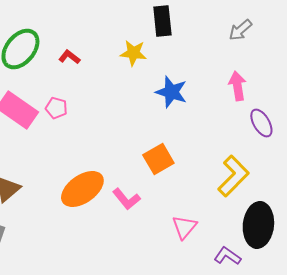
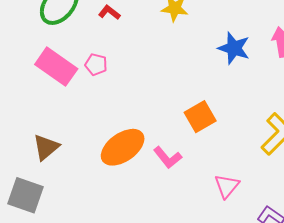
blue star: (171, 92) -> (234, 48), moved

